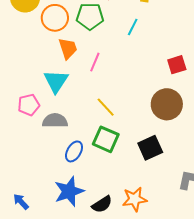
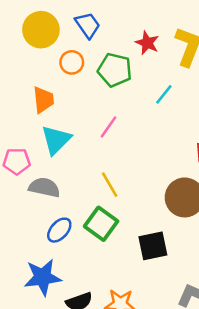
orange circle: (55, 18) -> (72, 62), size x0.7
orange trapezoid: (68, 48) -> (43, 100), moved

